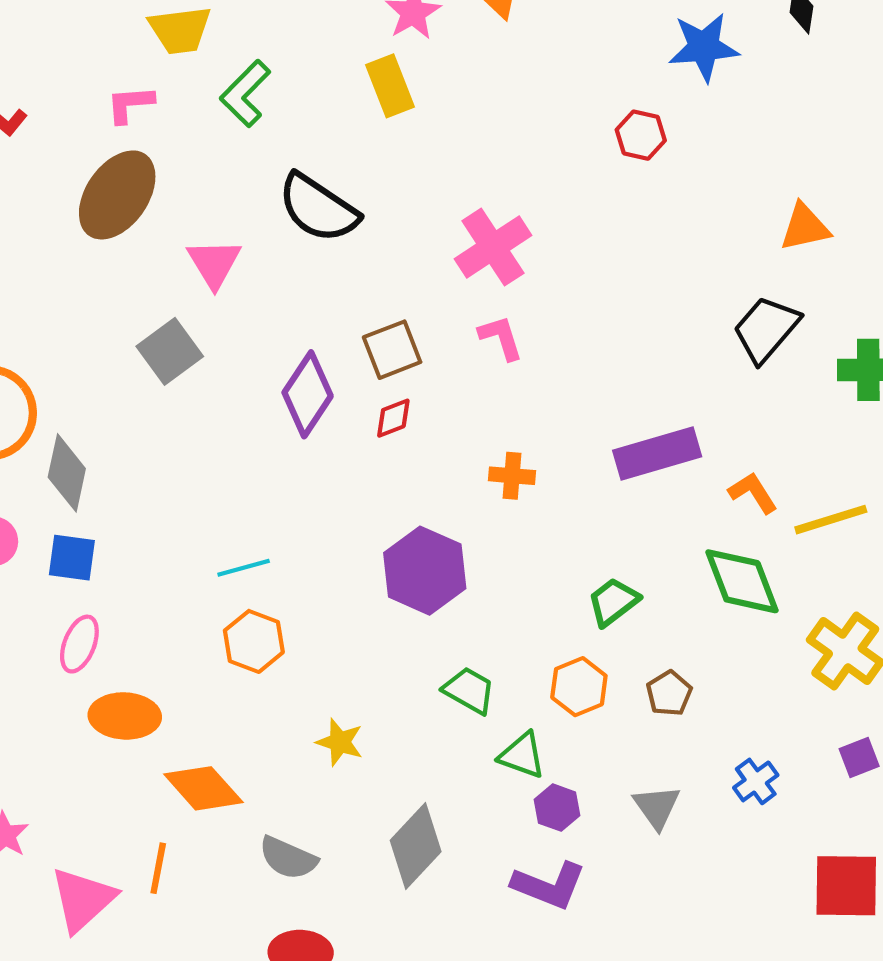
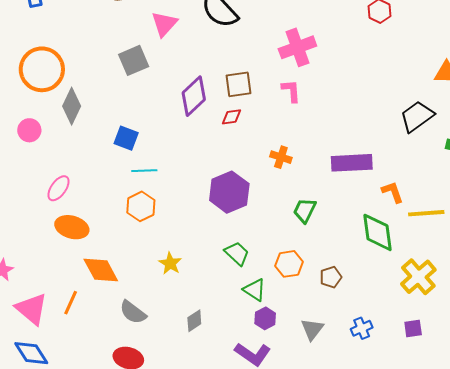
blue square: (72, 558) -> (126, 138), moved
green trapezoid: (613, 602) -> (305, 210), moved, turned -40
gray diamond: (416, 846) -> (194, 321), size x0.6
pink triangle: (83, 899) -> (32, 309), turned -51

